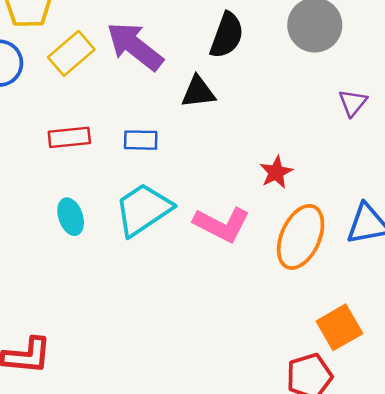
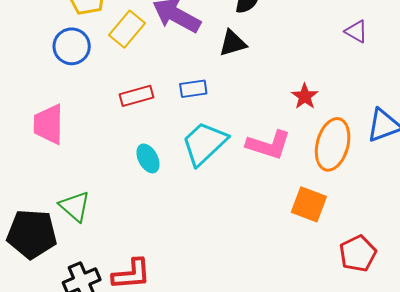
purple triangle: (353, 103) -> (356, 31), turned -30
orange square: (339, 327) -> (309, 204), moved, turned -30

